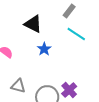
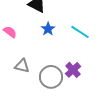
cyan line: (76, 34) -> (80, 32), moved

